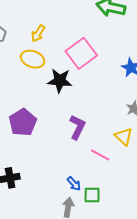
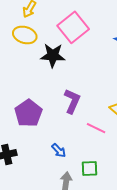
purple pentagon: (23, 122) -> (28, 113), moved
blue arrow: (74, 184) -> (59, 150), moved

